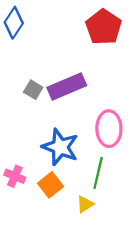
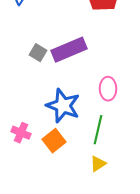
pink ellipse: (109, 129) -> (108, 89), size x0.7
yellow triangle: (85, 204) -> (98, 164), moved

